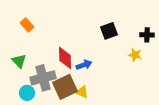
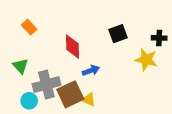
yellow star: (135, 55) -> (146, 60), size x1.5
red diamond: (65, 58) -> (72, 47), moved

